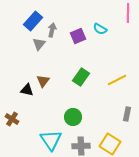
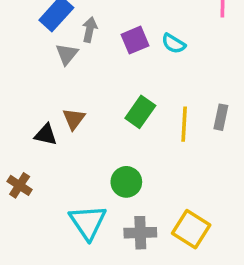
cyan semicircle: (100, 29) -> (174, 44), moved
yellow line: (117, 80) -> (184, 124), moved, turned -60
gray rectangle: (127, 114) -> (221, 117), moved

